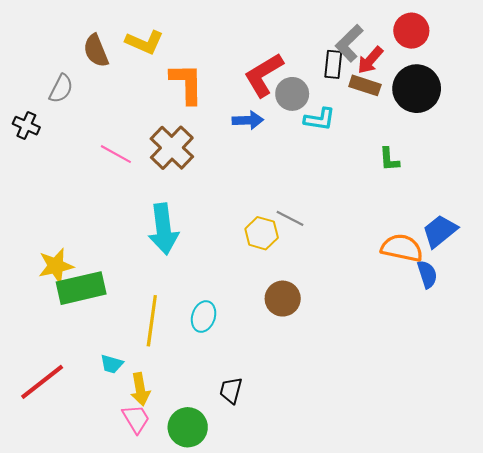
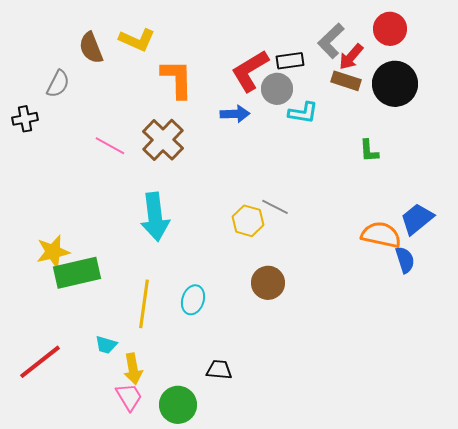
black rectangle: (333, 64) -> (290, 61), moved, turned 76
black cross: (26, 126) -> (25, 119), turned -35
black trapezoid: (231, 390) -> (219, 370), turned 80

